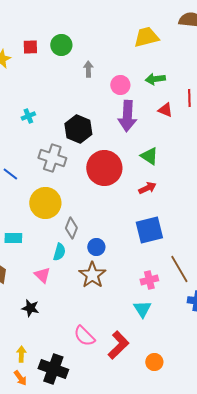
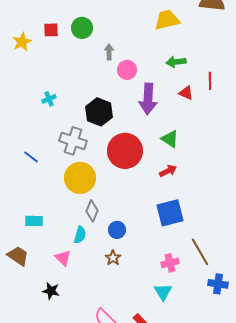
pink circle: (120, 85) -> (127, 70), moved
yellow circle: (45, 203) -> (80, 178), moved
brown star: (92, 275) -> (113, 258), size x0.6

